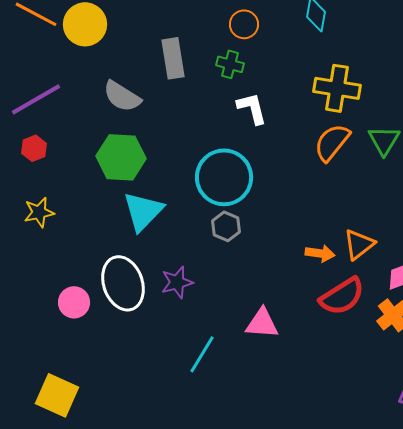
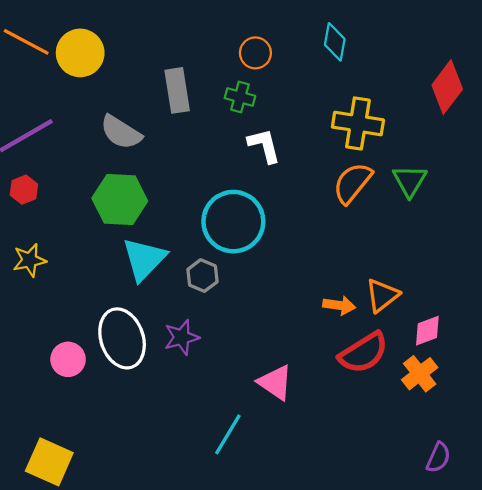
gray hexagon: (226, 226) -> (203, 276), moved
pink triangle: (262, 323) -> (275, 383), turned 30
cyan line: (202, 354) -> (228, 434), moved

